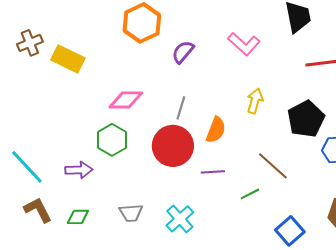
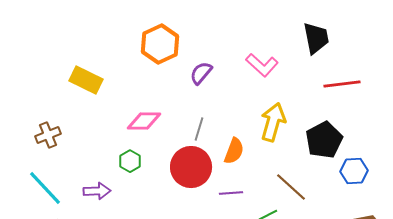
brown cross: (30, 43) -> (48, 135), moved
yellow arrow: (255, 101) -> (273, 122), size x1.5
green hexagon: (112, 140) -> (130, 161), size x0.7

